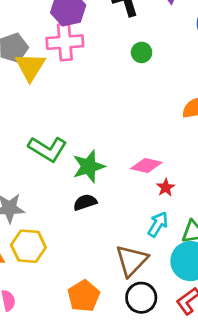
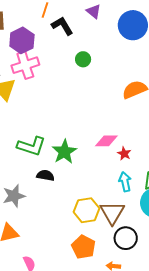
black semicircle: (85, 202) -> (45, 175), moved, turned 42
cyan arrow: (158, 224) -> (125, 182), turned -30
yellow hexagon: (28, 246) -> (87, 210), moved

